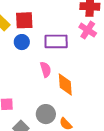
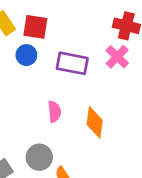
pink semicircle: (46, 69) -> (54, 112), moved
orange diamond: (65, 84) -> (95, 122), moved

